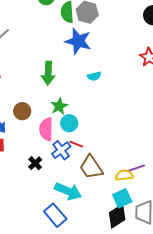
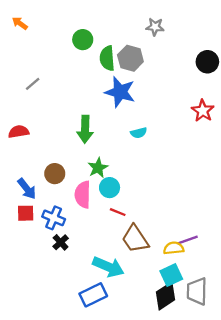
blue cross: (61, 150) -> (54, 218), moved, turned -30
black cross: (35, 163) -> (61, 242), moved
blue rectangle: (55, 215) -> (93, 295), turned -75

